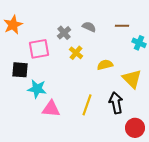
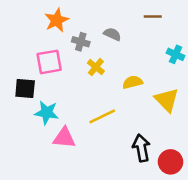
orange star: (13, 25) -> (57, 20), moved
brown line: (122, 26) -> (153, 16), moved
gray cross: (64, 33) -> (81, 42), turned -32
black arrow: (116, 103) -> (141, 148), moved
yellow line: (87, 105) -> (102, 116), moved, turned 45

